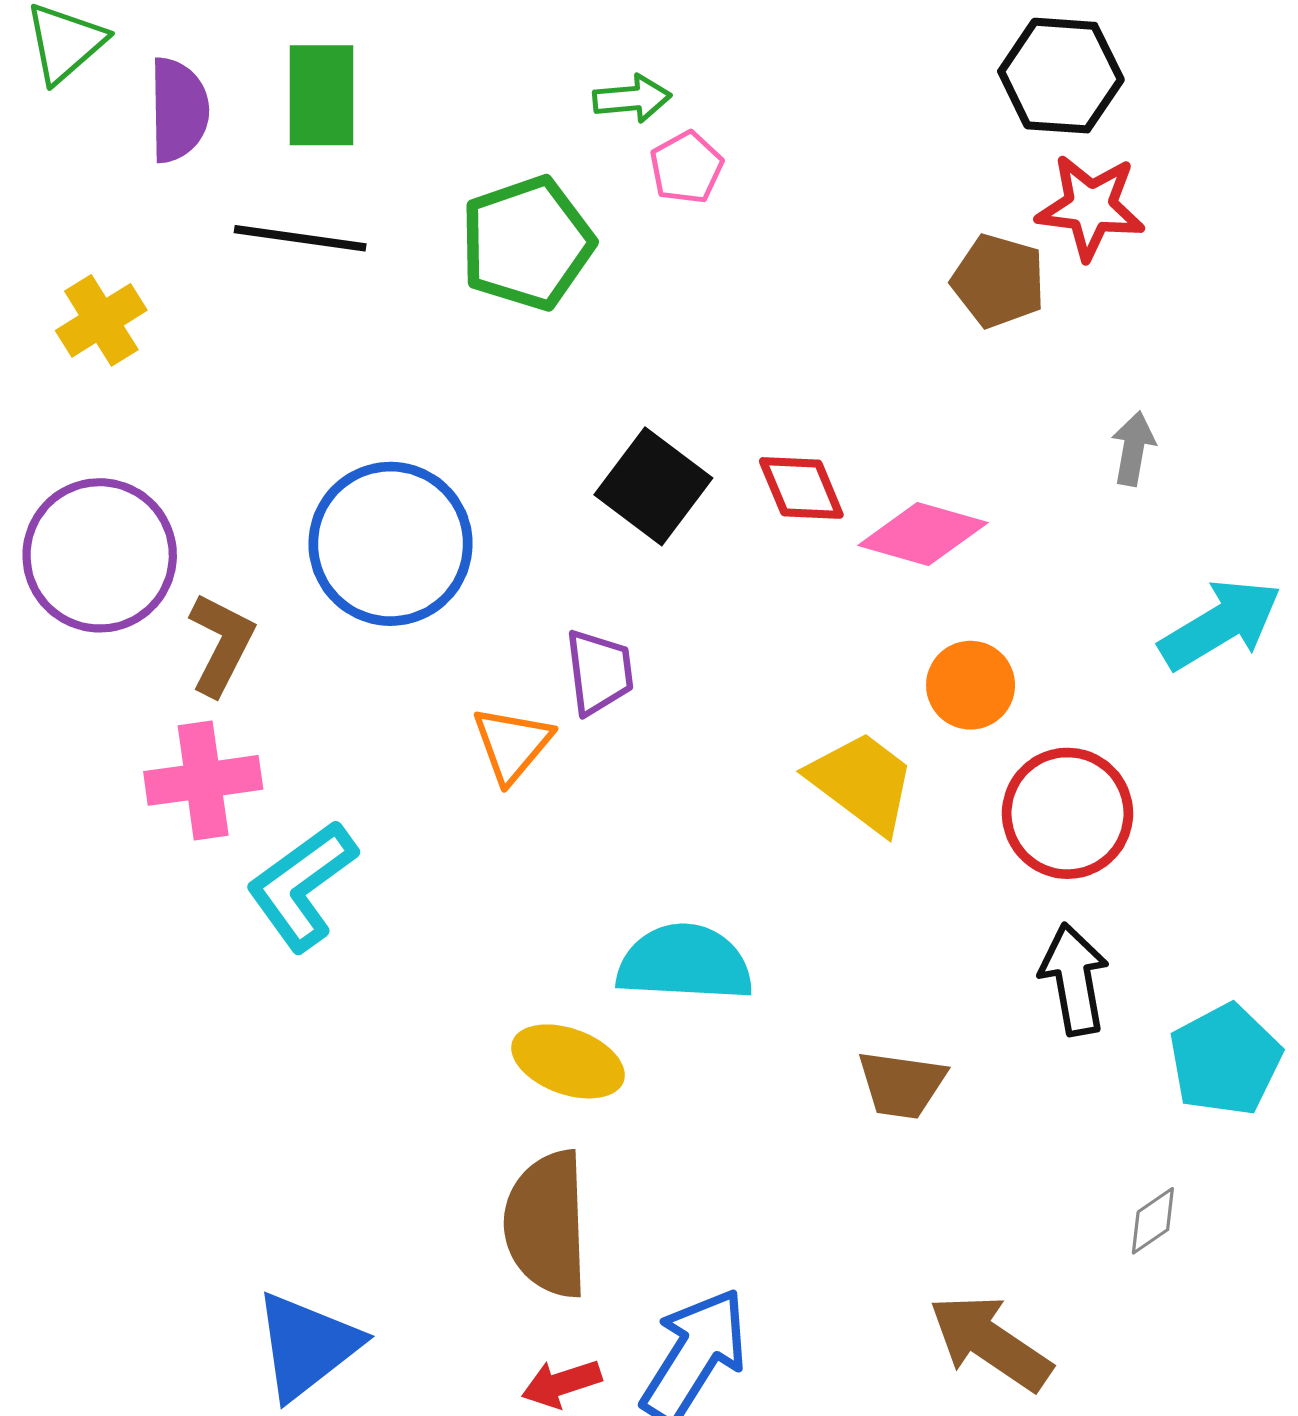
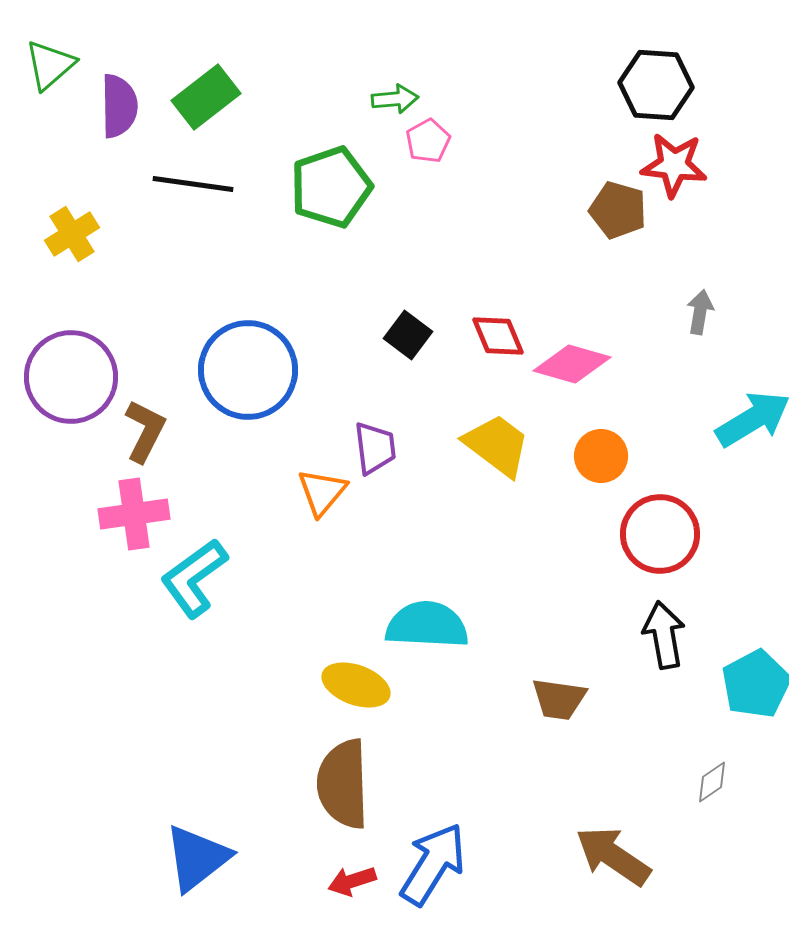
green rectangle: (321, 95) -> (206, 97), turned 52
black square: (653, 486) -> (408, 335), size x0.7
yellow trapezoid: (862, 782) -> (497, 445), moved

